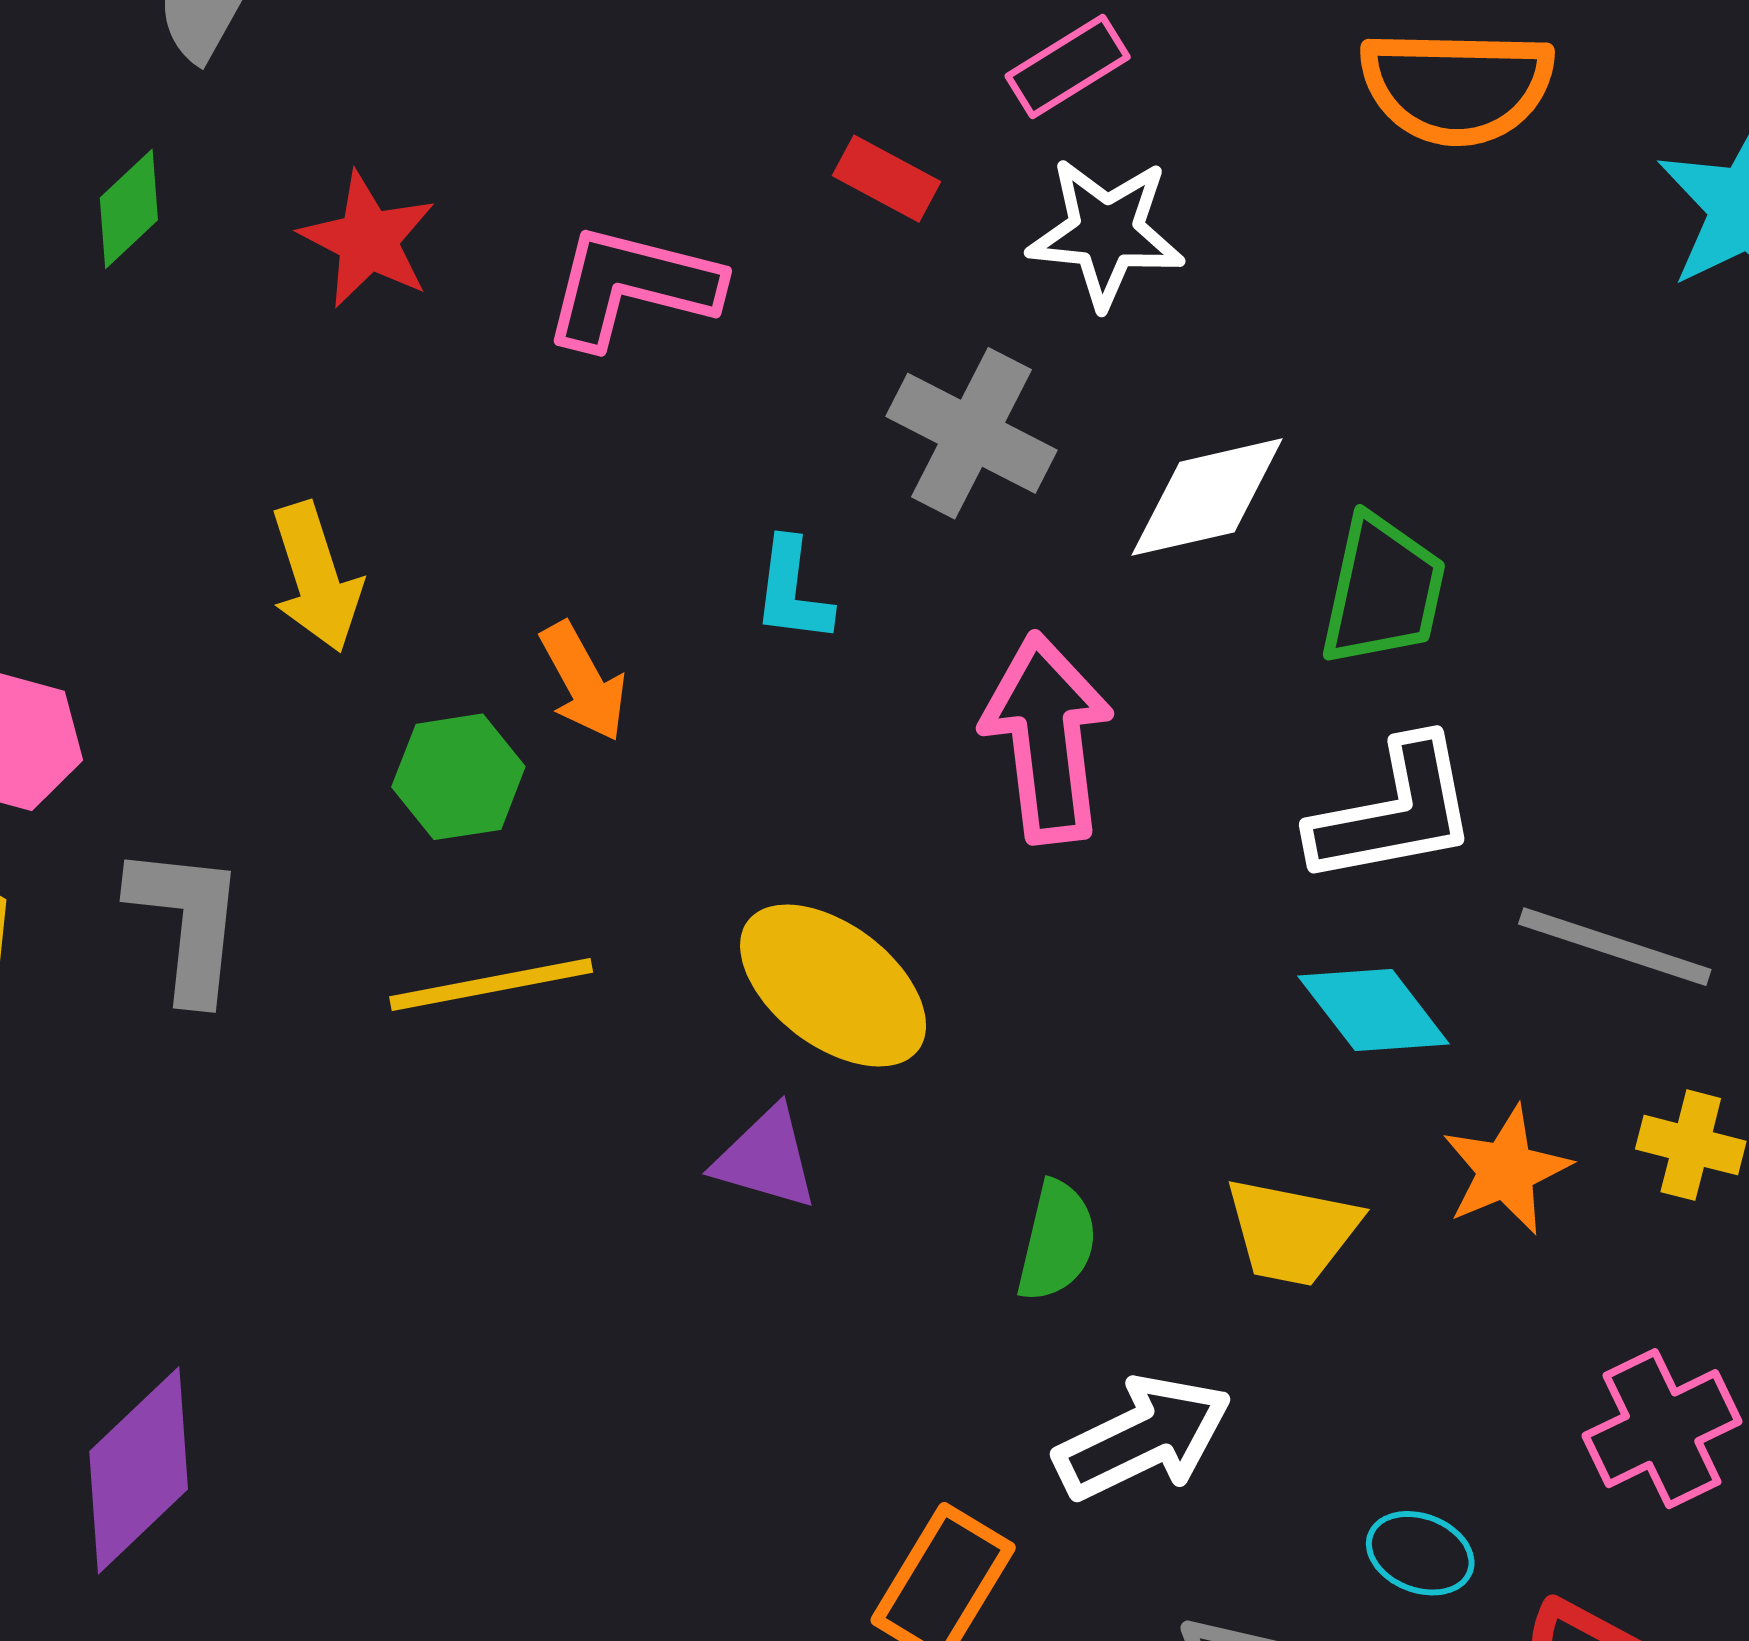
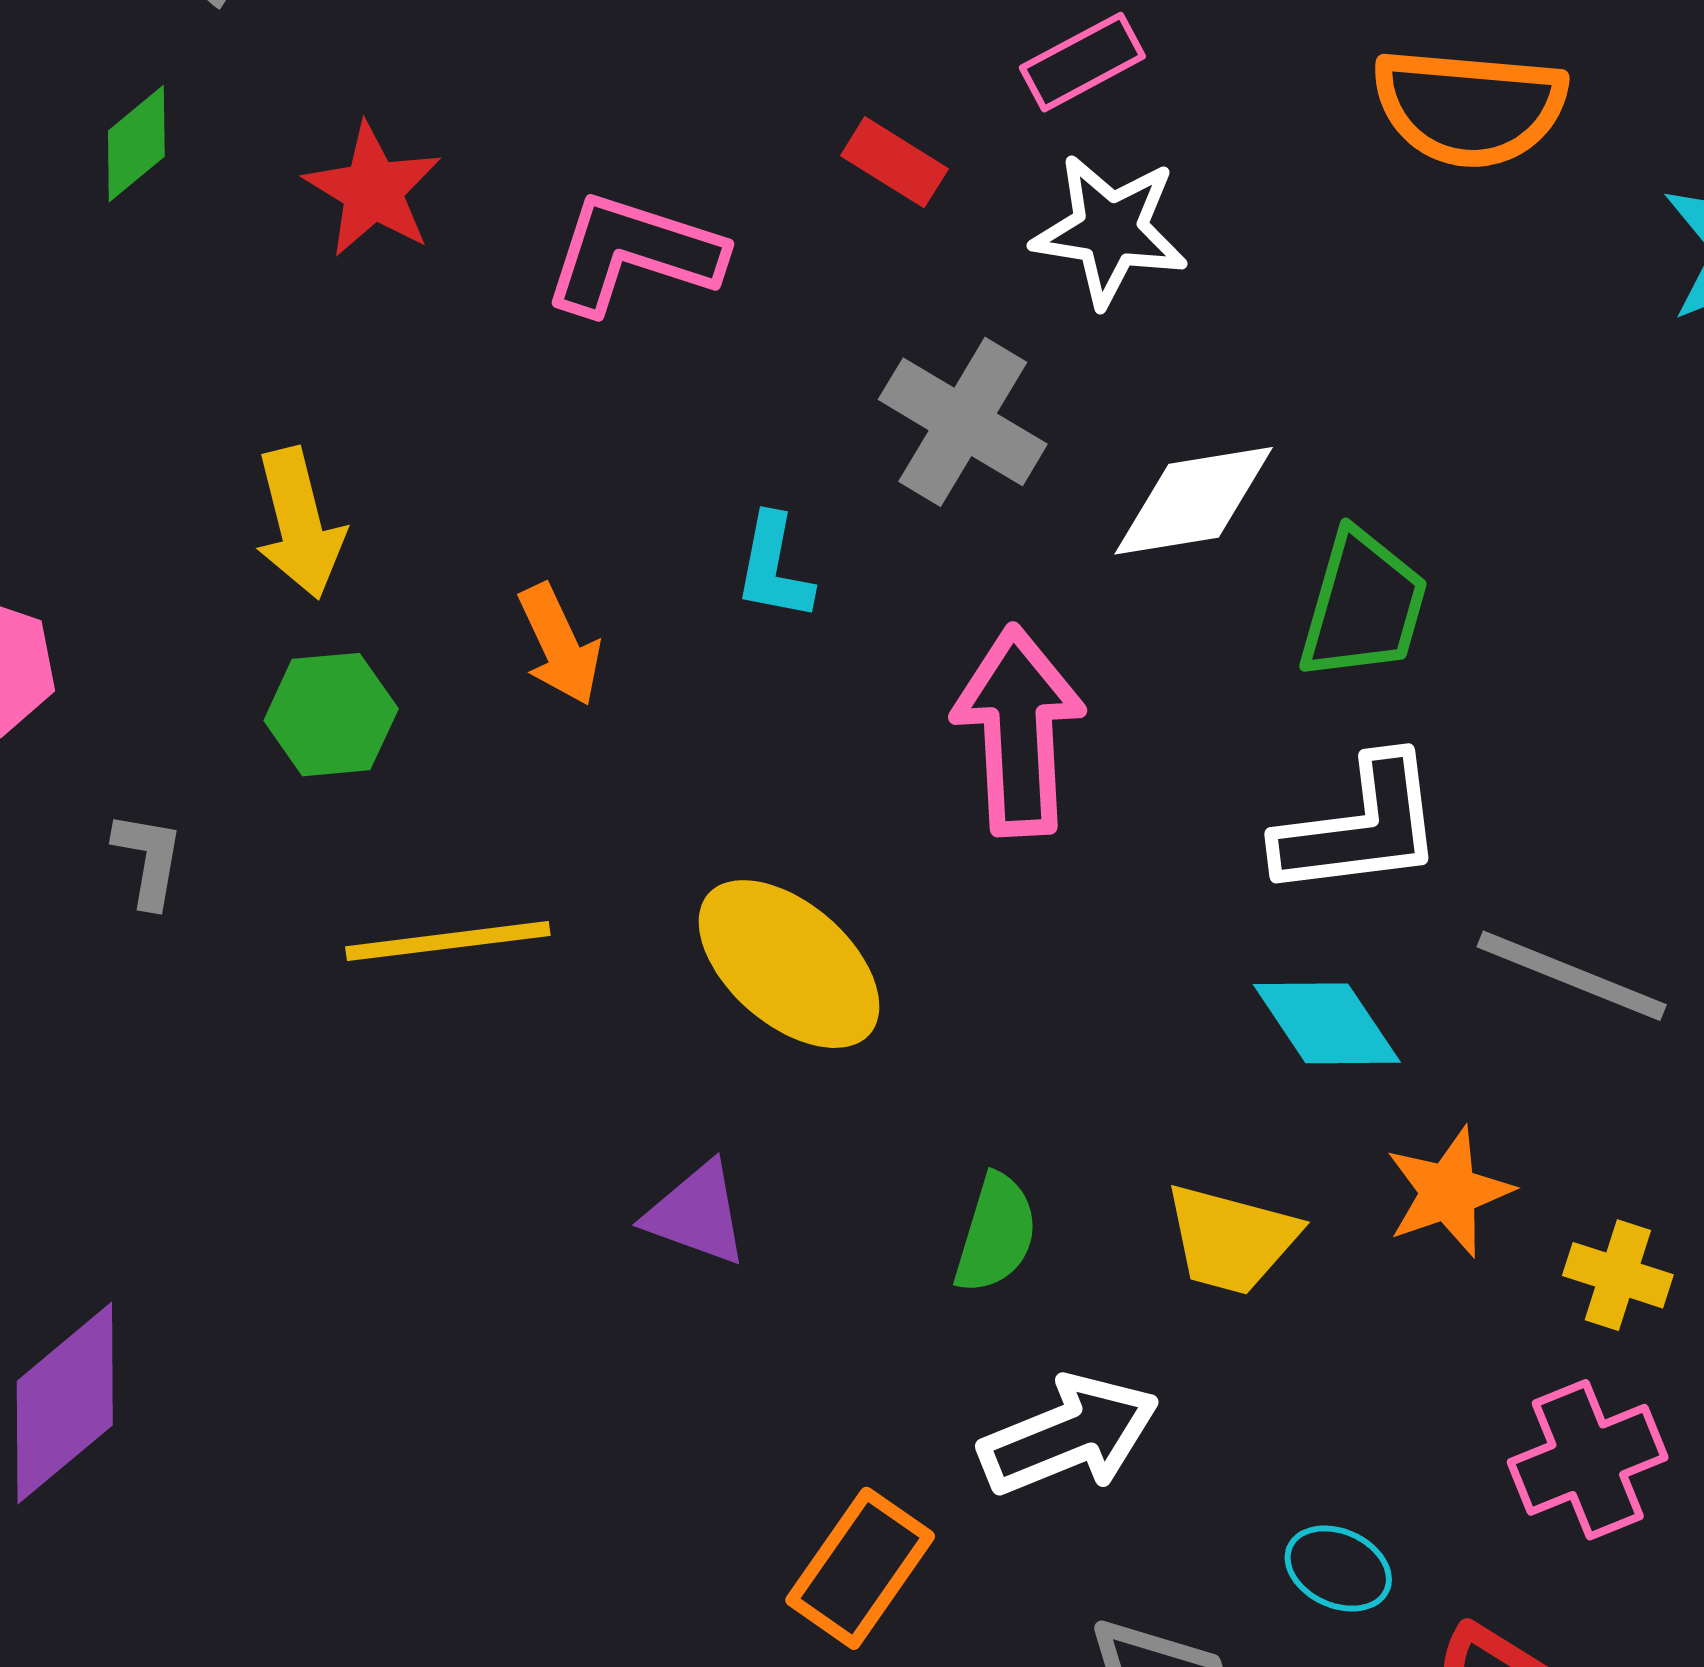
green hexagon: (458, 777) -> (331, 715), moved
gray L-shape: (187, 922) -> (148, 859), size x0.6
yellow cross: (1691, 1145) -> (1618, 1275), moved
purple triangle: (766, 1158) -> (697, 1214), moved

